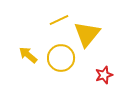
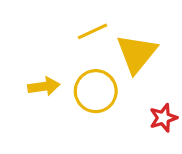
yellow arrow: (28, 55) -> (44, 86), turned 132

